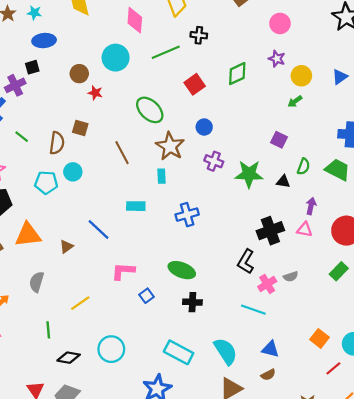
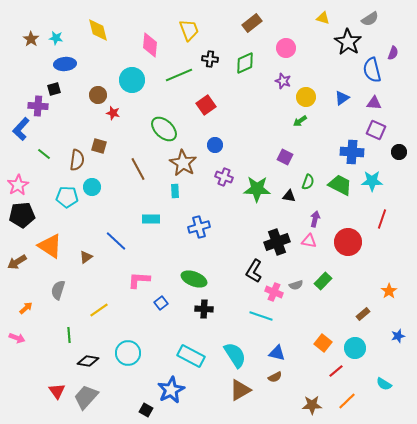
green diamond: (237, 74) -> (245, 63), moved
purple cross: (15, 85) -> (38, 106), turned 30
orange triangle: (28, 235) -> (50, 246), turned 40
green rectangle: (339, 271) -> (323, 281), moved
pink cross: (267, 284) -> (274, 292), turned -36

